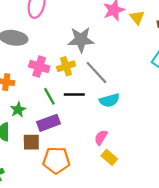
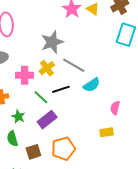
pink semicircle: (101, 137) -> (115, 108), moved
brown square: (31, 142) -> (33, 152), moved
yellow rectangle: (109, 157) -> (106, 132), turned -32

